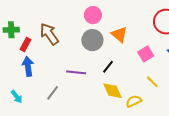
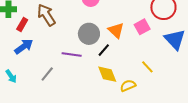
orange triangle: (119, 35) -> (116, 30), moved
gray circle: (92, 40) -> (89, 34), moved
pink square: (146, 54) -> (142, 27), moved
blue arrow: (28, 66) -> (24, 47), turned 60

